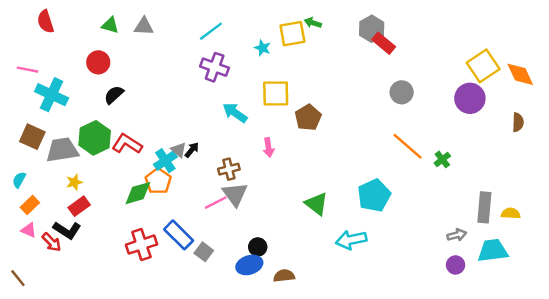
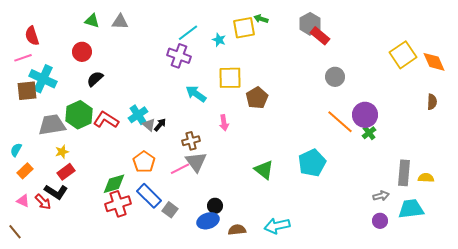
red semicircle: (46, 22) -> (32, 36), moved
cyan line: (211, 31) -> (188, 33), moved
pink line: (28, 70) -> (23, 58), turned -30
purple circle: (470, 98) -> (365, 115), moved
brown square: (32, 137) -> (27, 91), moved, turned -30
cyan cross: (165, 161) -> (138, 115), moved
orange pentagon: (158, 181) -> (144, 162), moved
green diamond: (138, 193) -> (114, 184), moved
pink triangle: (29, 230) -> (23, 201), moved
cyan arrow: (351, 240) -> (277, 226), moved

